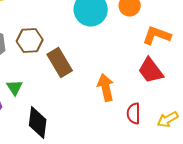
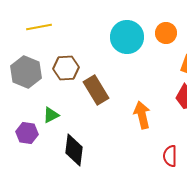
green triangle: (15, 87) -> (51, 115), turned 36
red semicircle: (134, 113) -> (170, 156), moved

